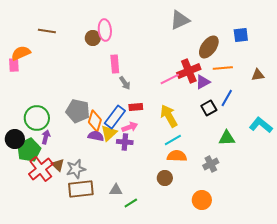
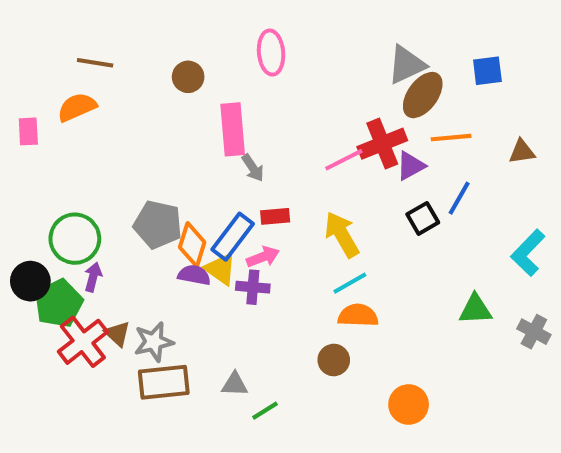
gray triangle: (180, 20) -> (407, 65), moved
pink ellipse: (105, 30) -> (271, 53), moved
orange semicircle: (21, 53) -> (77, 107), moved
pink rectangle: (115, 64) -> (233, 129), size x1.4
cyan L-shape: (261, 125) -> (528, 253), turned -85
yellow triangle: (109, 133) -> (220, 269), turned -42
green triangle: (227, 138) -> (475, 309), moved
gray cross: (211, 164) -> (534, 332), moved, turned -35

